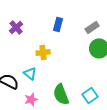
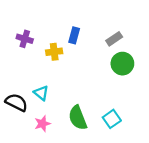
purple cross: (16, 27) -> (25, 39), turned -32
yellow cross: (43, 52) -> (54, 52), moved

